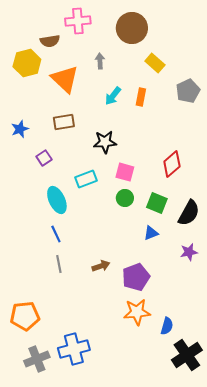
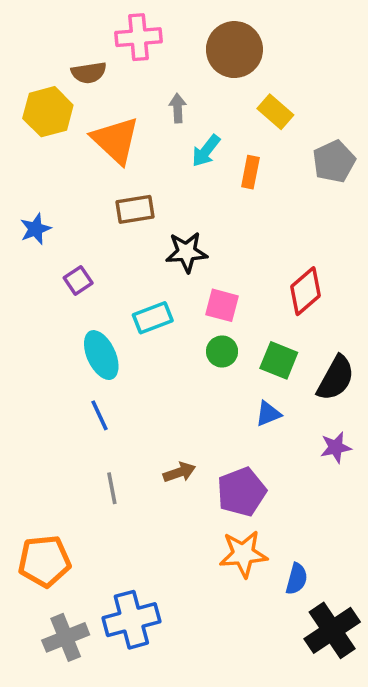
cyan arrow: (113, 96) -> (206, 151), moved
brown rectangle: (64, 122) -> (135, 209), moved
gray line: (59, 264) -> (112, 488), moved

